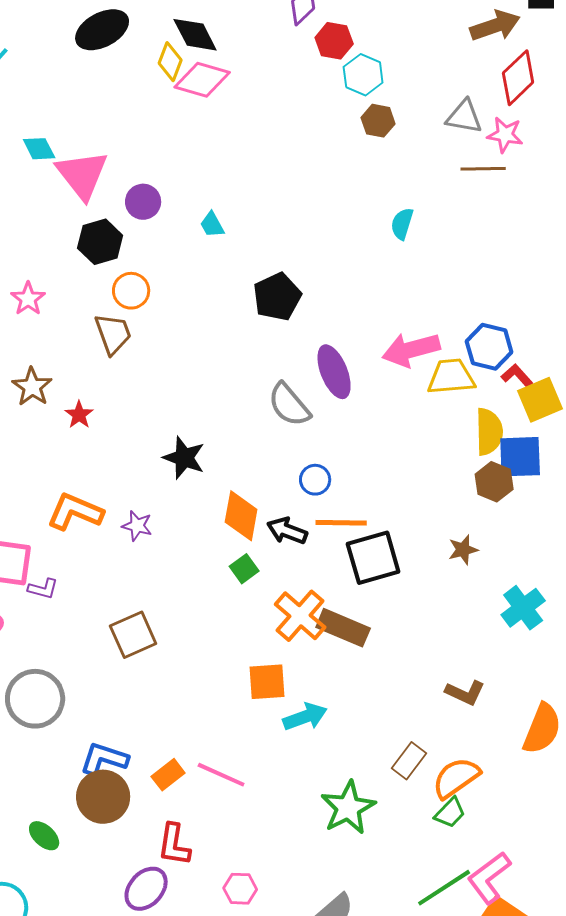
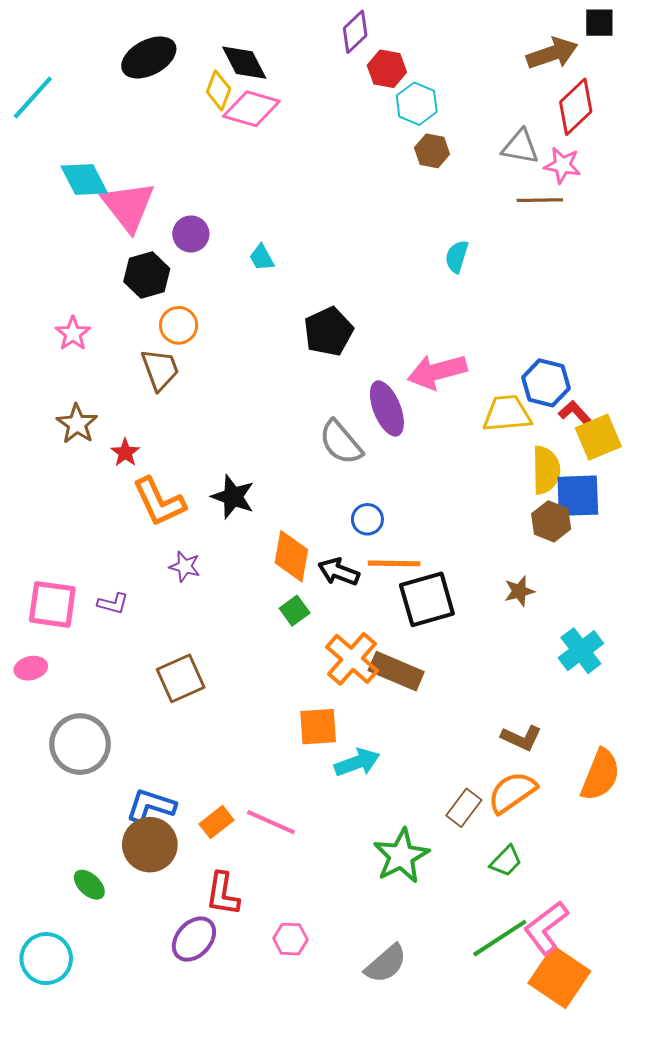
cyan diamond: (39, 149) -> (84, 180), size x1.4
pink arrow: (411, 350) -> (437, 372), moved
orange L-shape: (75, 512) -> (159, 502), moved, turned -138
purple L-shape: (43, 589) -> (113, 603), moved
orange semicircle: (456, 778) -> (512, 792), moved

